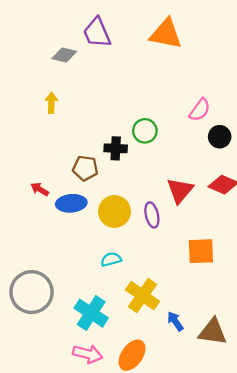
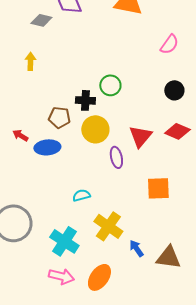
pink semicircle: (200, 110) -> (169, 44), moved
yellow circle: (114, 211) -> (95, 129), moved

